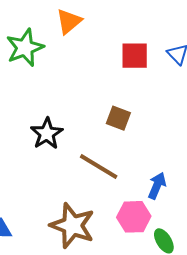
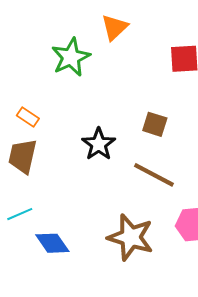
brown square: (118, 118) -> (155, 124), moved

